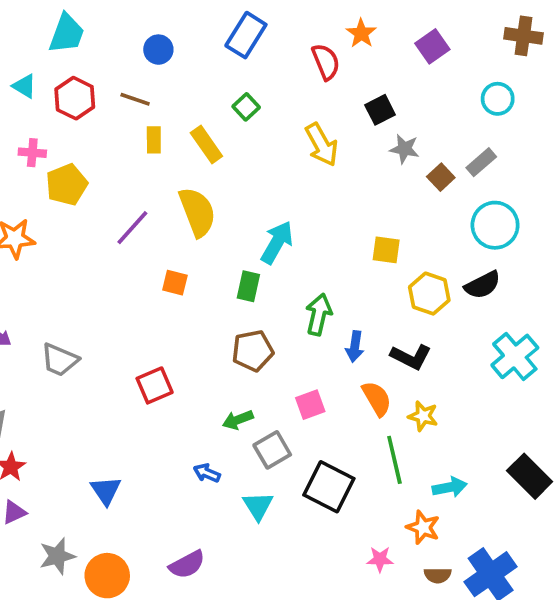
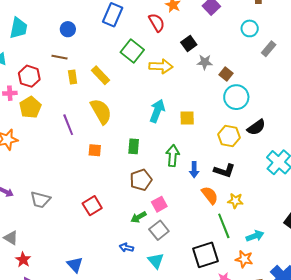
red hexagon: (75, 98) -> (29, 76), moved
green square: (246, 107) -> (132, 51), moved, size x1.6
yellow arrow: (322, 145) -> (161, 66), turned -50
gray rectangle: (481, 162) -> (269, 49), moved
cyan circle: (495, 225) -> (236, 97), moved
purple line: (132, 228) -> (68, 125), turned -55
cyan arrow: (277, 242) -> (157, 111), moved
yellow square: (386, 250) -> (187, 118), moved
pink square: (310, 405) -> (159, 204), moved
black square: (329, 487) -> (206, 255), moved, turned -36

